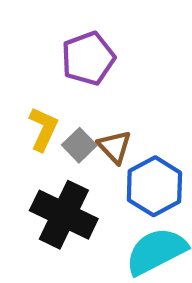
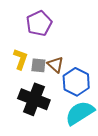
gray square: (79, 145) -> (38, 65), turned -35

